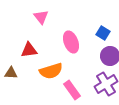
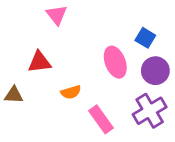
pink ellipse: (71, 42) -> (115, 62), moved
orange semicircle: (51, 71) -> (71, 92), size x0.6

